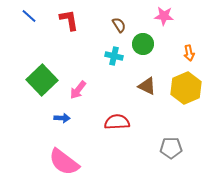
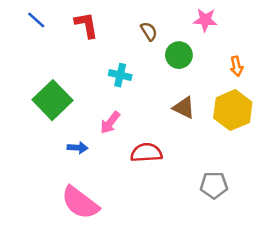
cyan cross: (114, 56) -> (120, 75), moved
pink arrow: (78, 90) -> (110, 123), moved

